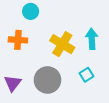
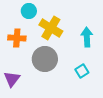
yellow cross: (62, 44) -> (51, 28), moved
gray circle: (47, 80) -> (45, 59), moved

